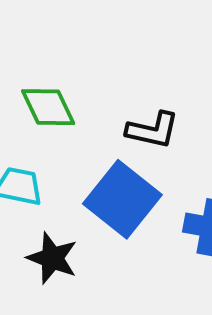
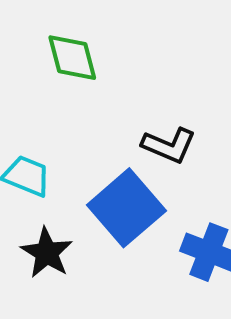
green diamond: (48, 107) -> (72, 58), moved

